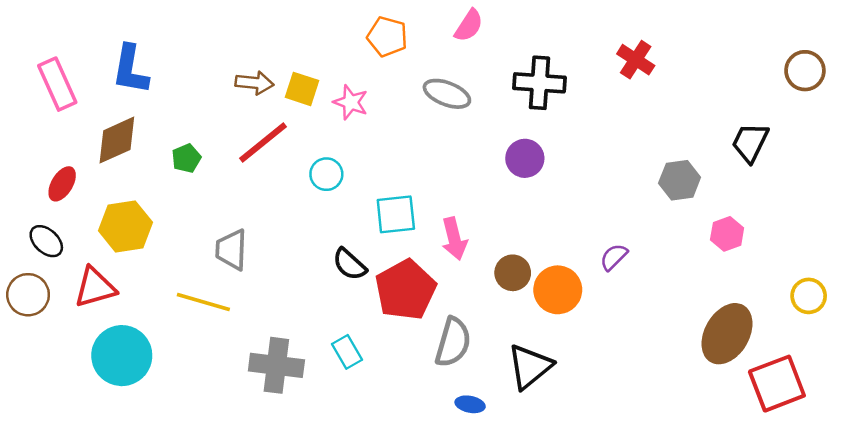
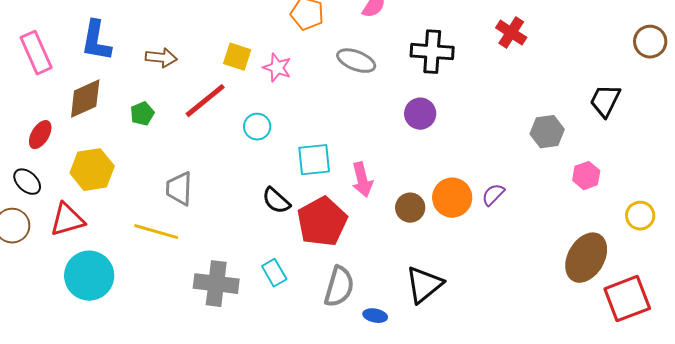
brown arrow: (255, 83) -> (161, 58), moved
orange circle: (558, 290) -> (452, 198), moved
yellow circle: (809, 296) -> (640, 216), moved
gray semicircle: (453, 342) -> (339, 287), moved

